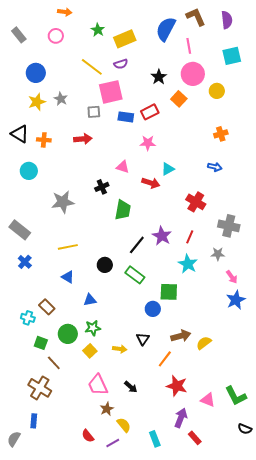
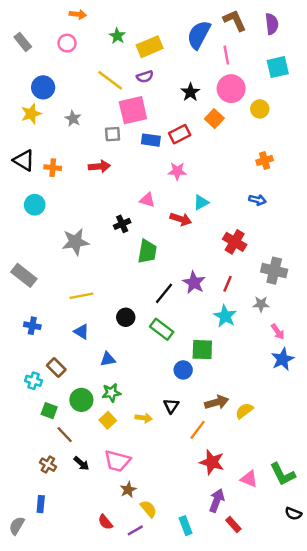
yellow star: (37, 102) -> (31, 114), moved
blue cross: (25, 262) -> (32, 326), moved, turned -32
pink trapezoid: (98, 385) -> (117, 461), turned -50
black arrow: (131, 387) -> (81, 463), moved
brown cross: (40, 388) -> (48, 465), size x0.6

